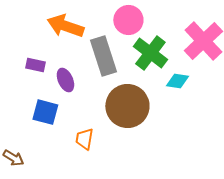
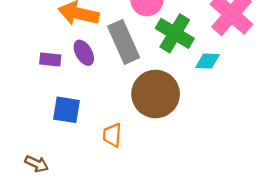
purple ellipse: (65, 80) -> (84, 53), moved

